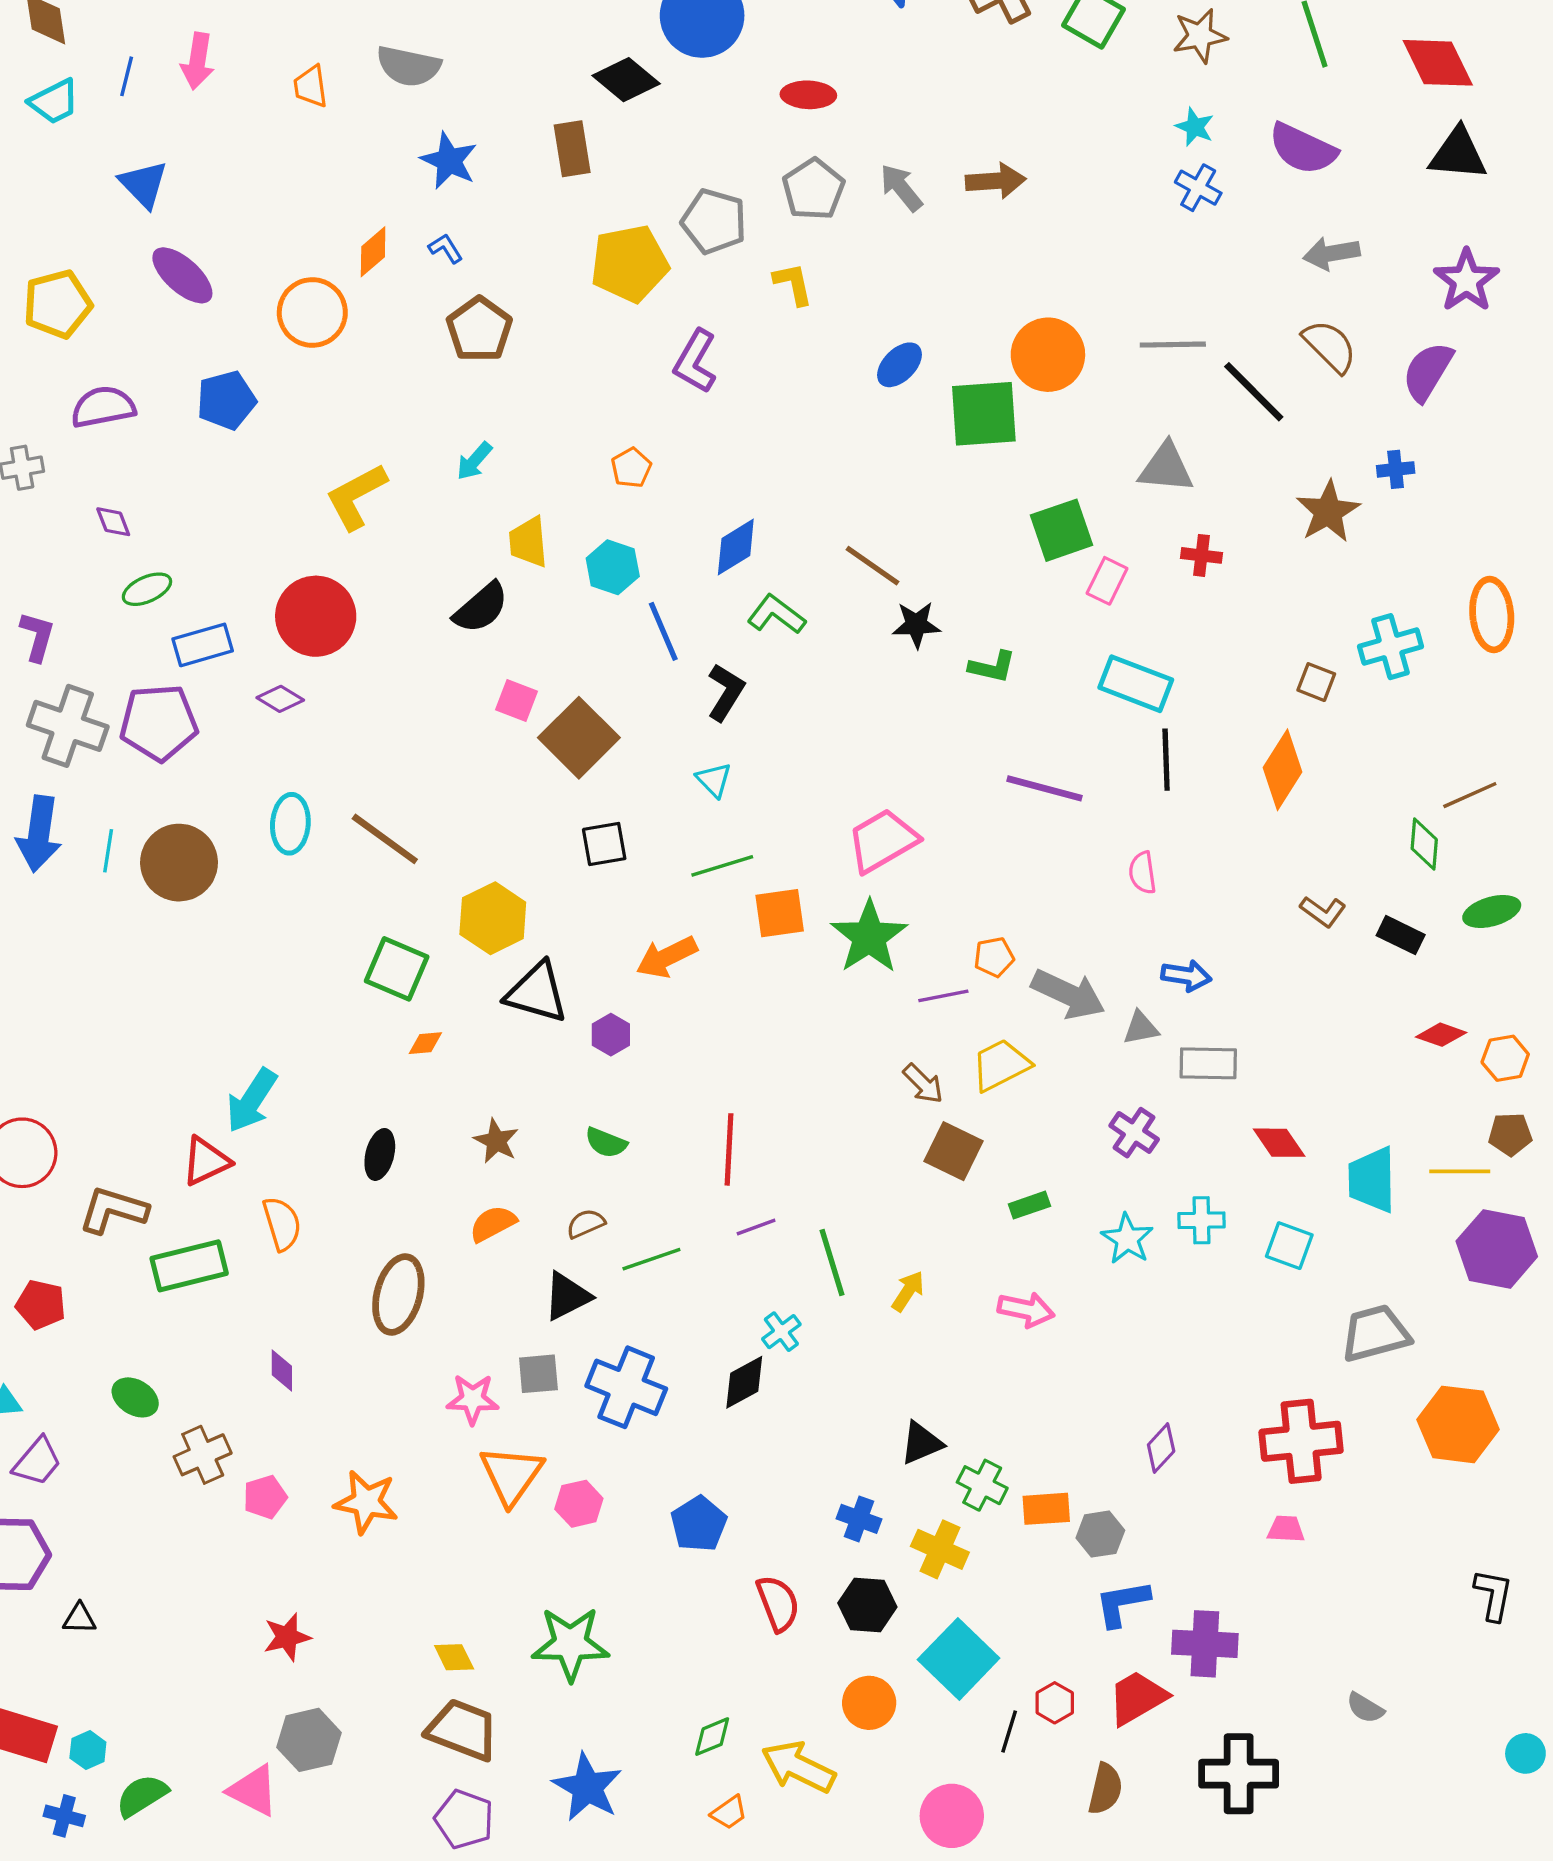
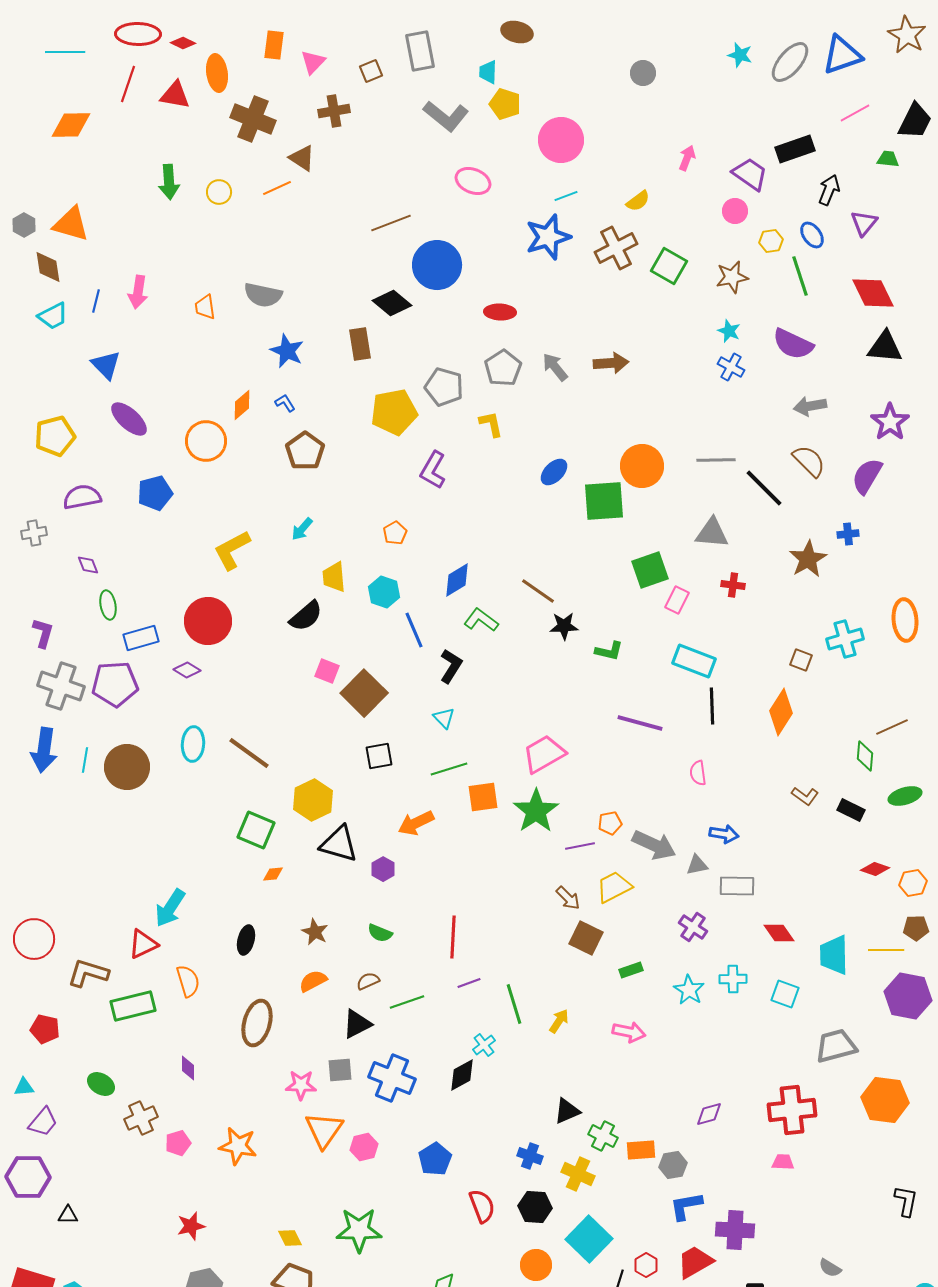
green ellipse: (147, 589) -> (108, 605), turned -76
purple diamond: (1161, 1448) -> (709, 1114), turned 32

